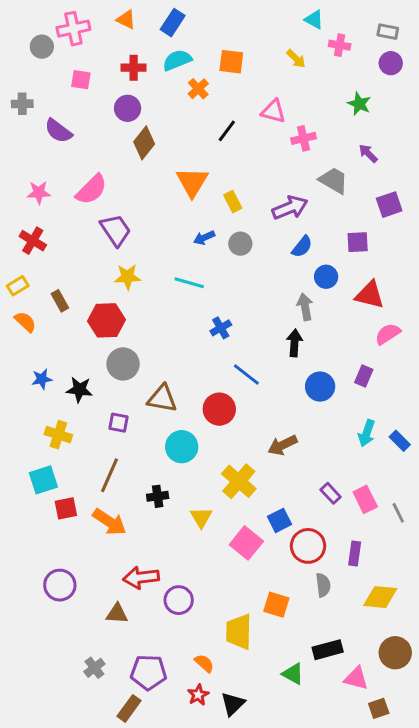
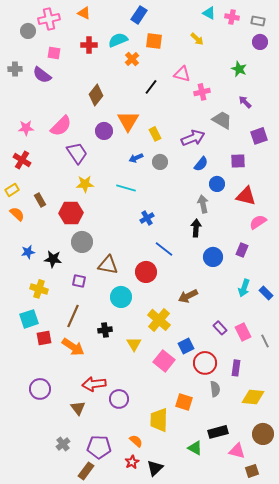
blue rectangle: (173, 23) -> (139, 15), moved
pink cross: (340, 45) -> (232, 17), moved
purple circle: (128, 108) -> (104, 131), moved
purple semicircle: (58, 131) -> (42, 75), moved
brown triangle: (117, 614) -> (78, 408), turned 49

